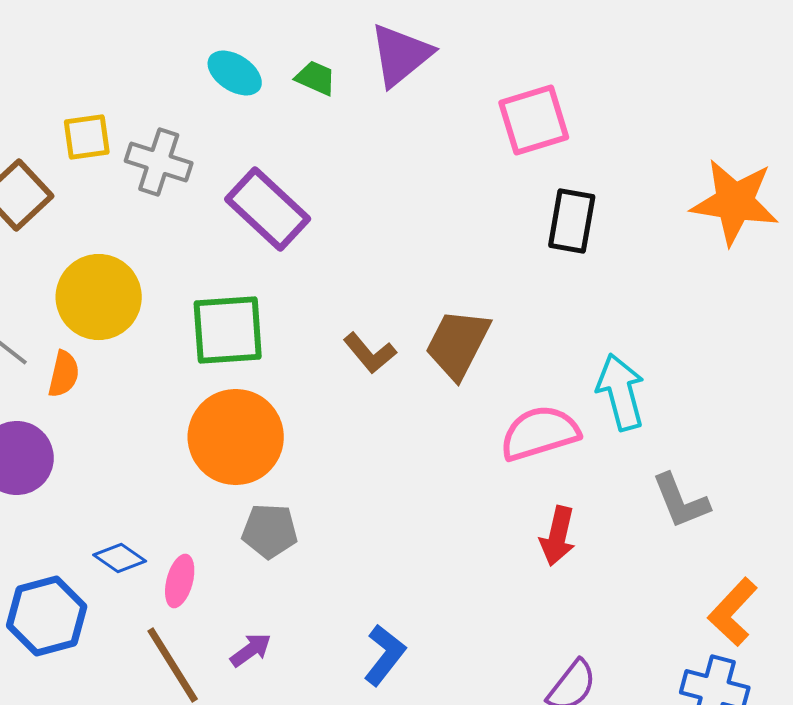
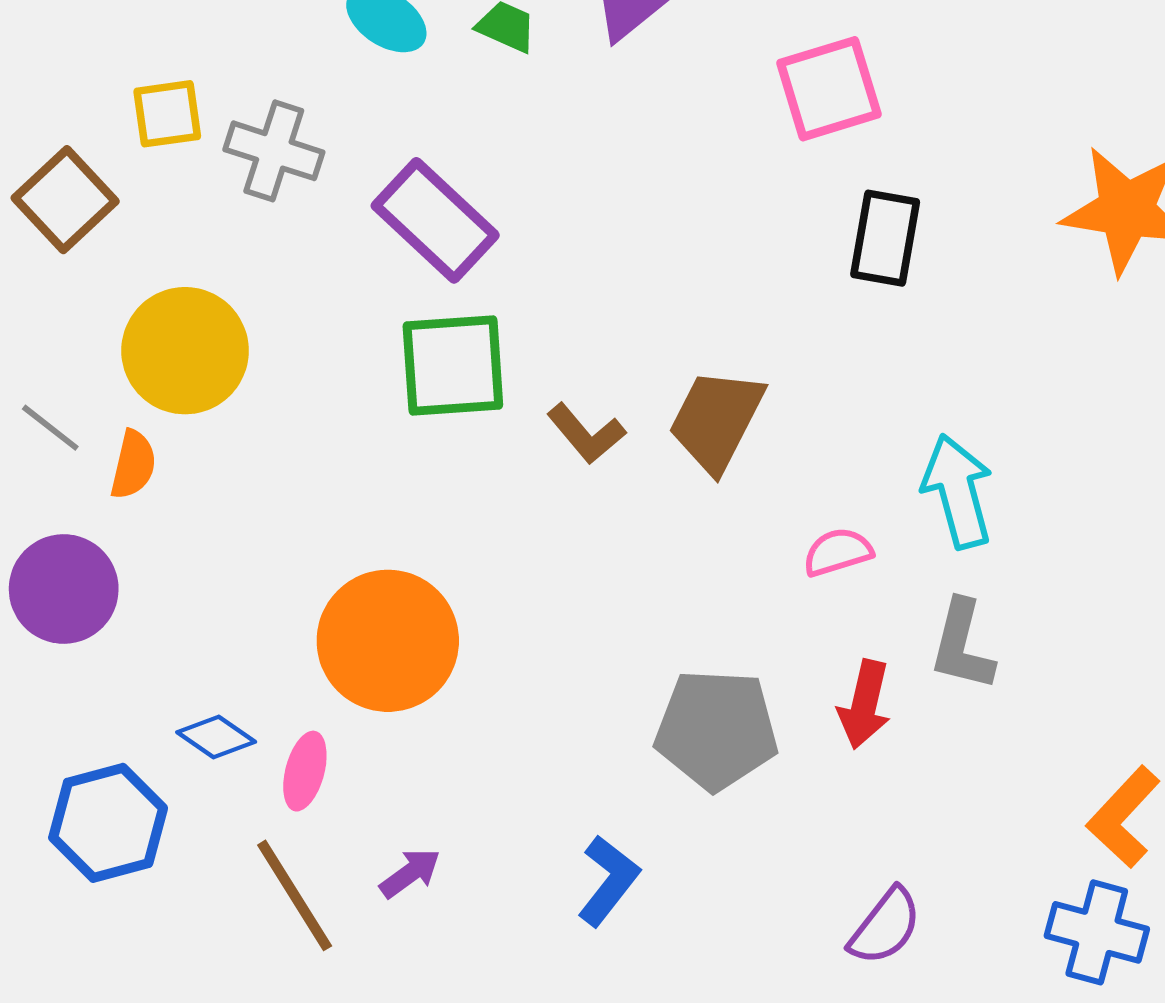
green square: (228, 330) -> (453, 365), moved
pink semicircle: (540, 433) -> (838, 552), size x0.6
orange circle: (236, 437) -> (388, 641), moved
gray L-shape: (681, 501) -> (962, 645), moved, turned 36
gray pentagon: (270, 531) -> (716, 730), moved, size x1.5

